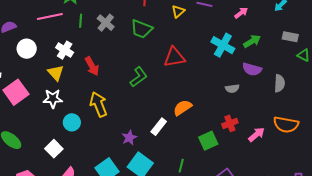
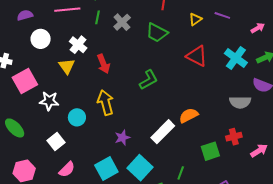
red triangle: (174, 57) -> (197, 56), moved, turned 30
gray semicircle: (232, 89) -> (240, 102), size x1.5
white star: (53, 99) -> (49, 101), moved
white rectangle: (159, 127) -> (163, 132), size x1.4
purple star: (129, 138) -> (122, 138), moved

